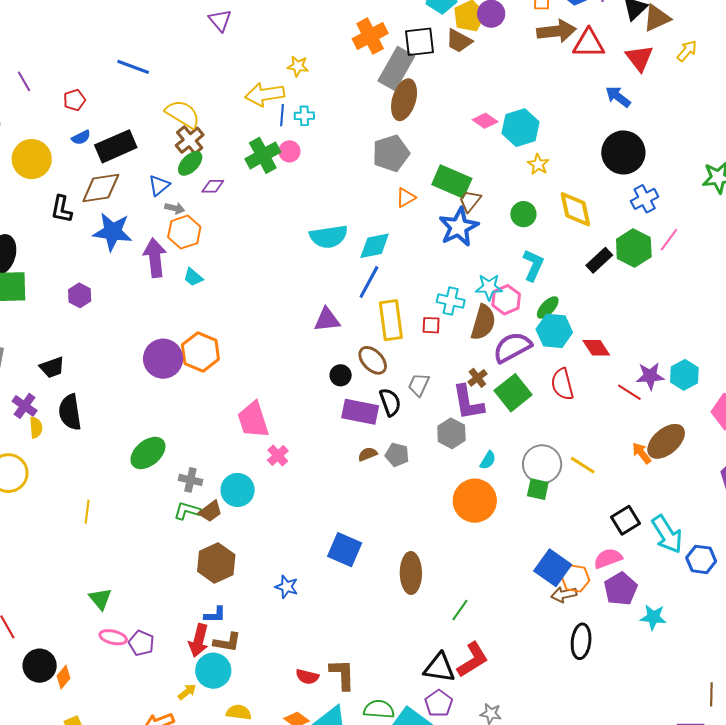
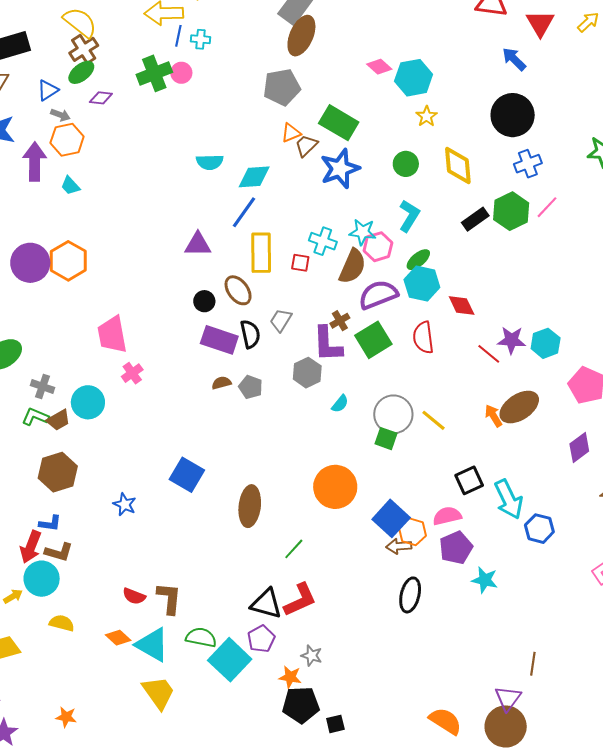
brown trapezoid: (470, 201) -> (306, 146), moved
cyan semicircle: (329, 237) -> (210, 162), size x0.7
orange circle: (475, 501) -> (335, 487), moved

